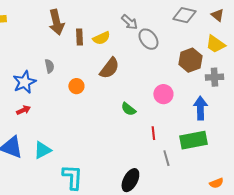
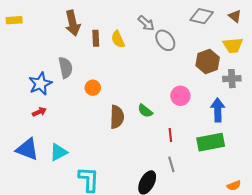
yellow semicircle: (101, 38) -> (118, 39), turned 90
yellow trapezoid: (215, 44) -> (233, 45), turned -40
gray semicircle: (49, 66) -> (66, 68), size x1.5
brown semicircle: (109, 68) -> (117, 117), moved, turned -35
gray line: (166, 158) -> (171, 164), moved

